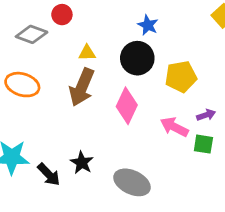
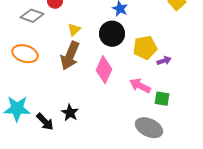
yellow triangle: (87, 53) -> (74, 30), turned -40
purple arrow: (206, 115) -> (164, 61), moved
gray ellipse: (132, 182) -> (149, 128), moved

